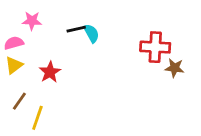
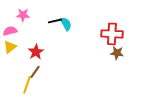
brown star: (175, 68) -> (117, 53), moved
brown line: (19, 101) -> (35, 72), moved

